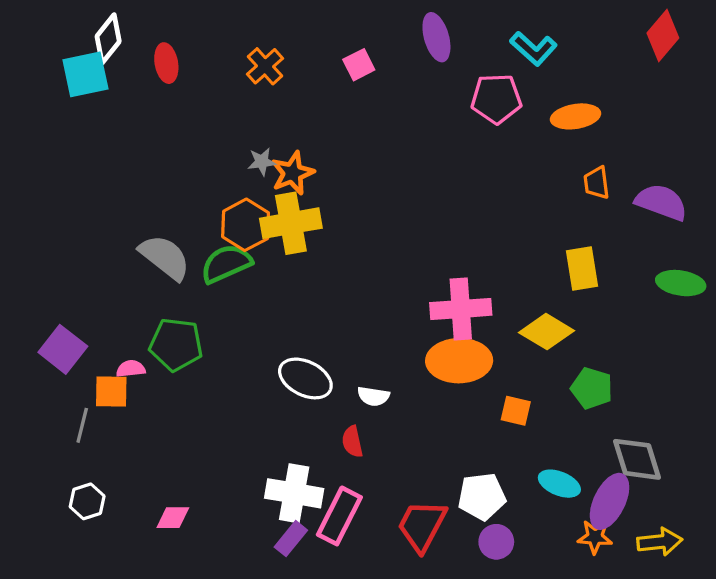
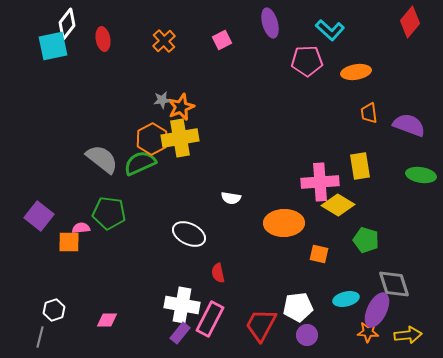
pink cross: (461, 309) -> (320, 182), moved
white semicircle: (373, 396) -> (231, 198), moved
gray line: (82, 425) -> (40, 337), moved
cyan ellipse: (559, 484) -> (346, 299), turned -35

